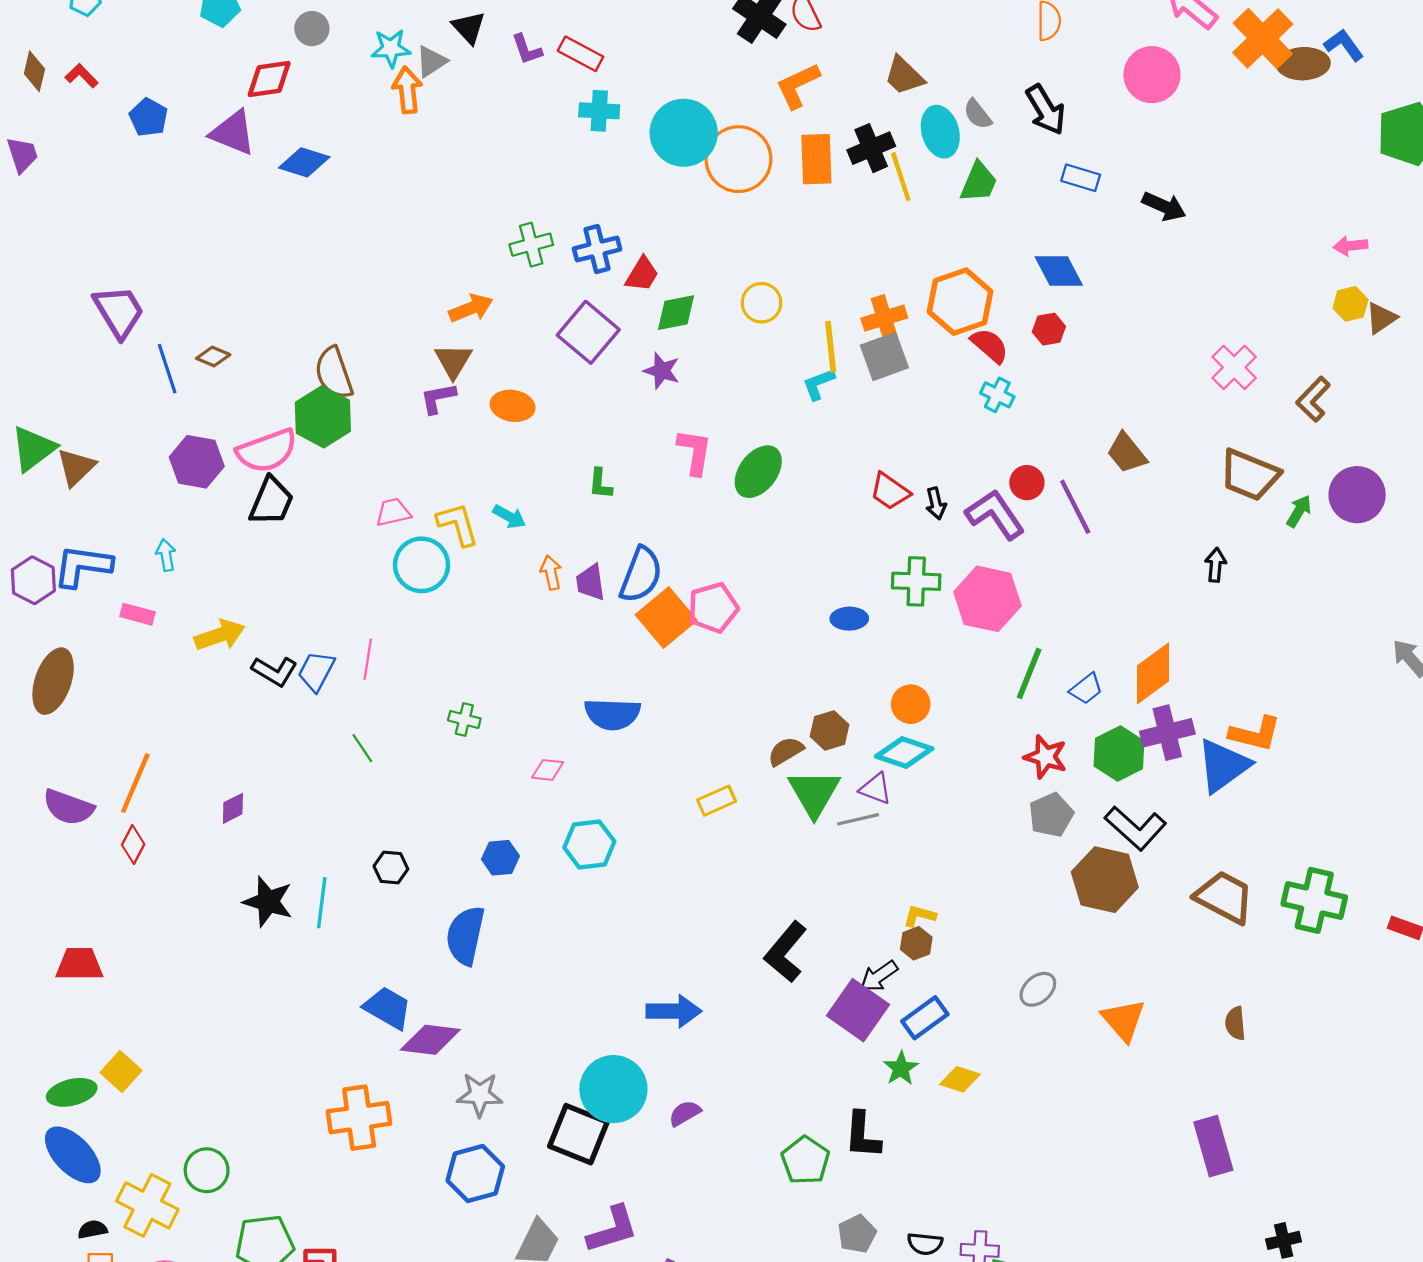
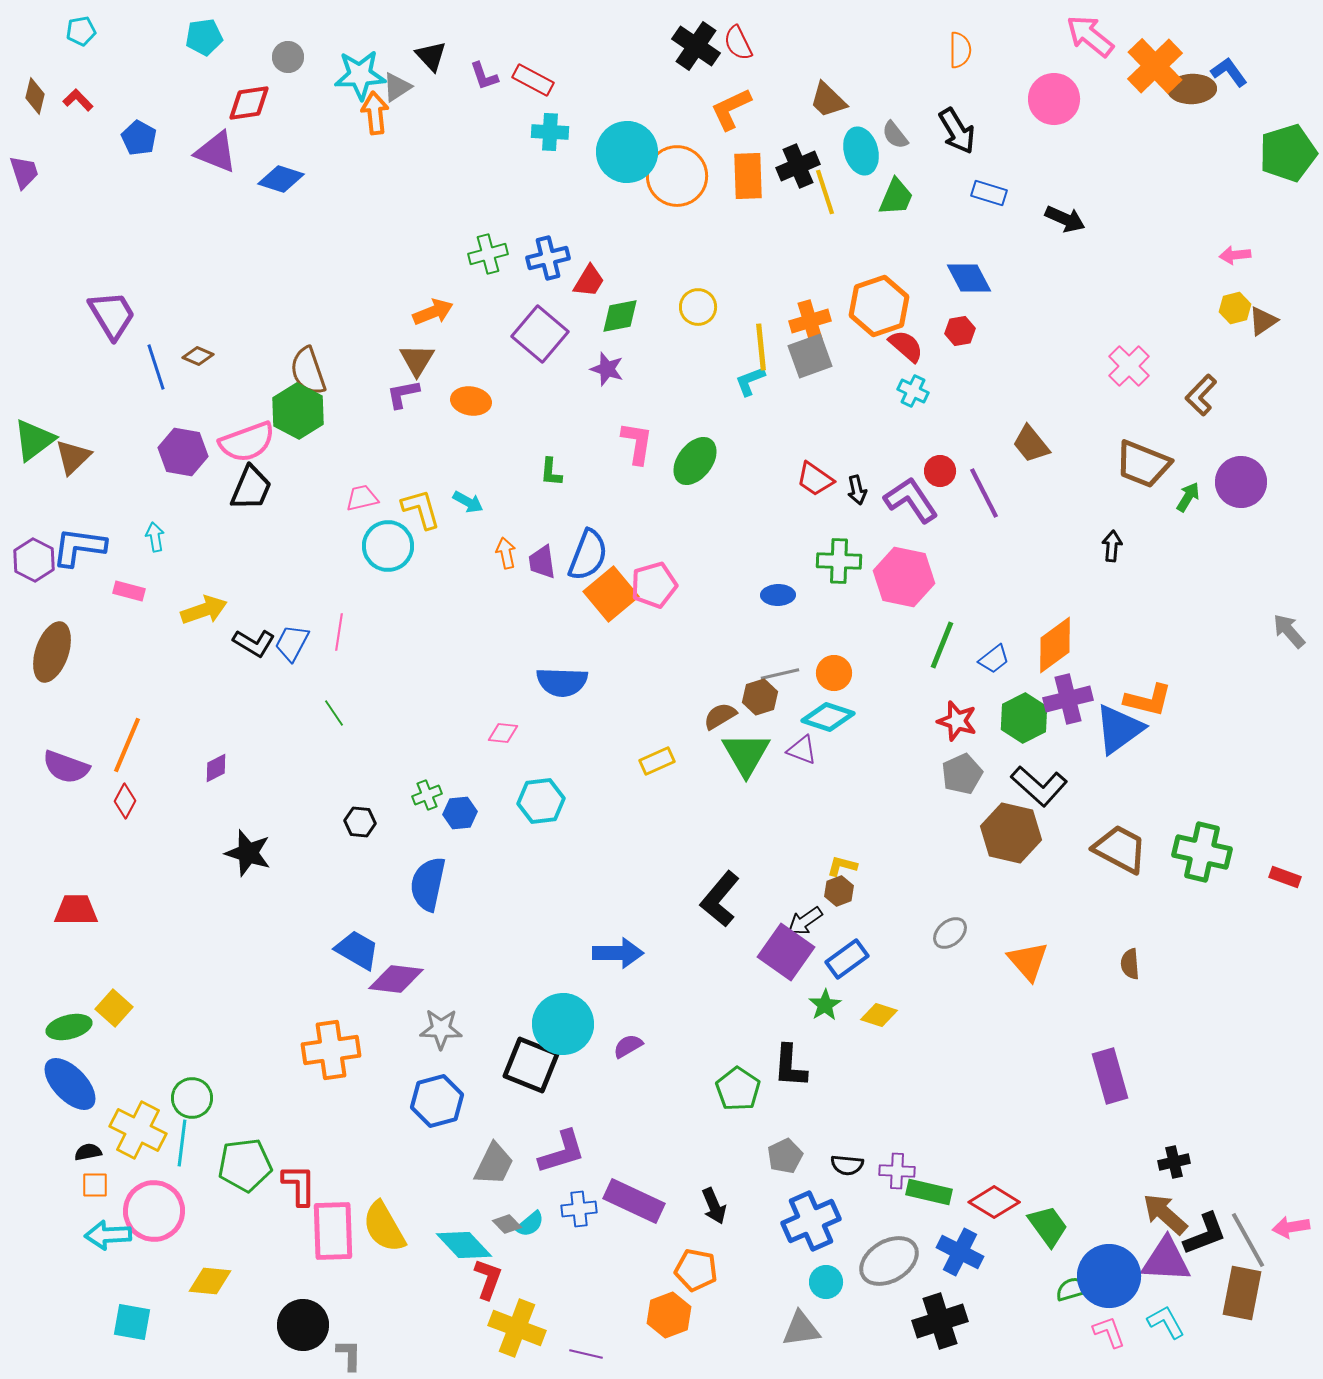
cyan star: (391, 48) -> (360, 75), size x1.4
green cross: (464, 719) -> (427, 795), moved, turned -36
gray line: (858, 819) -> (780, 674), moved
cyan line: (322, 903) -> (182, 1143), moved

